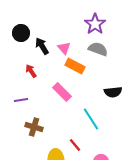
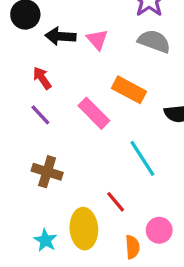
black arrow: (42, 46) -> (60, 36), turned -54
orange rectangle: (75, 66) -> (129, 90), moved
purple line: (21, 100) -> (40, 115), moved, turned 56

